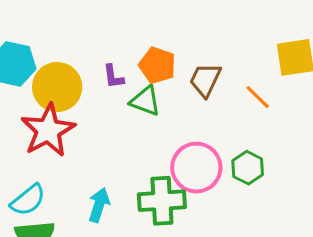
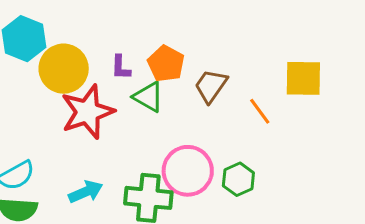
red star: (48, 130) -> (88, 112), moved
cyan arrow: (99, 205) -> (86, 192), turned 40

